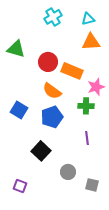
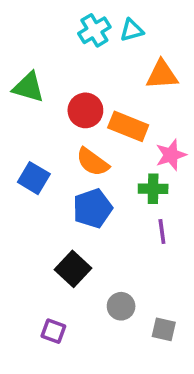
cyan triangle: (88, 19) -> (132, 30), moved
blue square: (19, 110) -> (34, 178), moved
purple line: (87, 138) -> (162, 231), moved
purple square: (20, 186) -> (53, 331), moved

